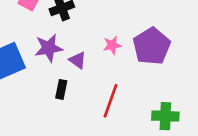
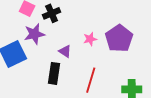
purple star: (49, 48) -> (34, 34), moved
black rectangle: (61, 89) -> (54, 73), size x1.5

